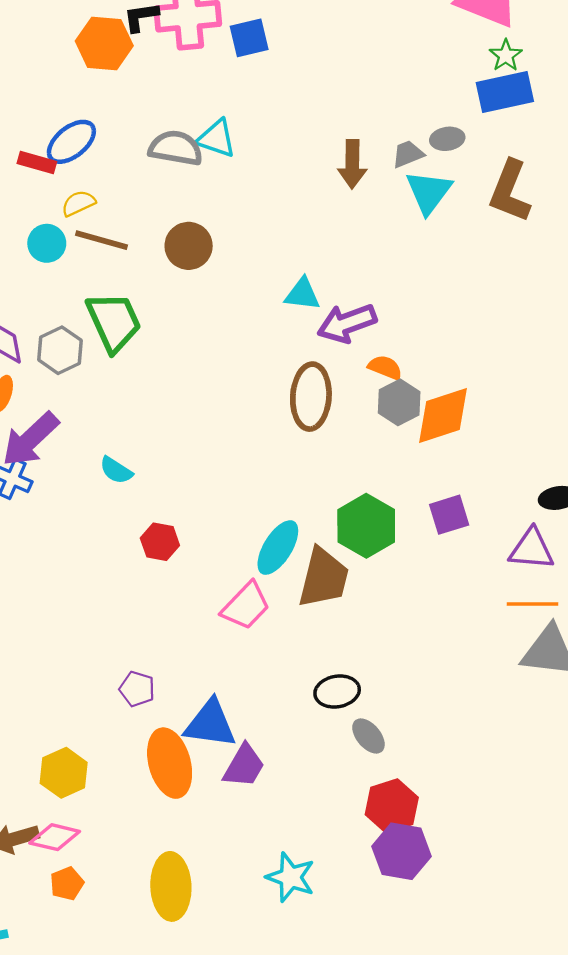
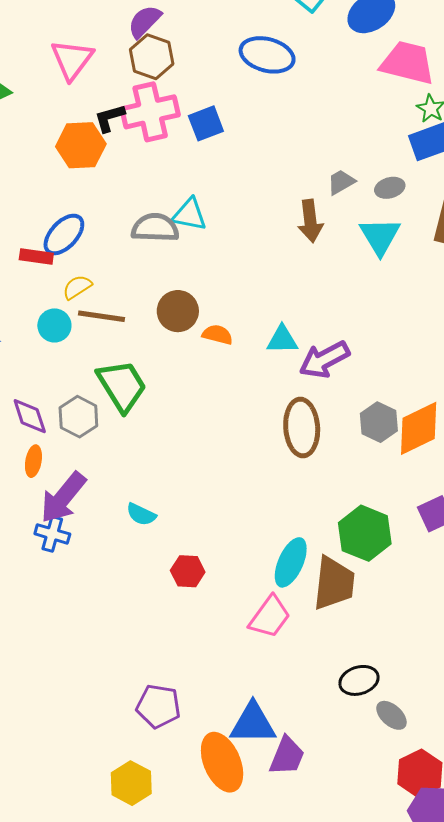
gray trapezoid: (408, 154) -> (341, 182), moved
orange semicircle: (385, 367) -> (217, 335), moved
purple pentagon: (137, 689) -> (158, 706), moved, size x1.4

